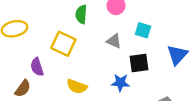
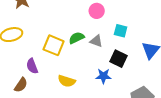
green semicircle: (81, 14) -> (77, 38), moved, turned 63
black square: (139, 63) -> (118, 59), turned 36

